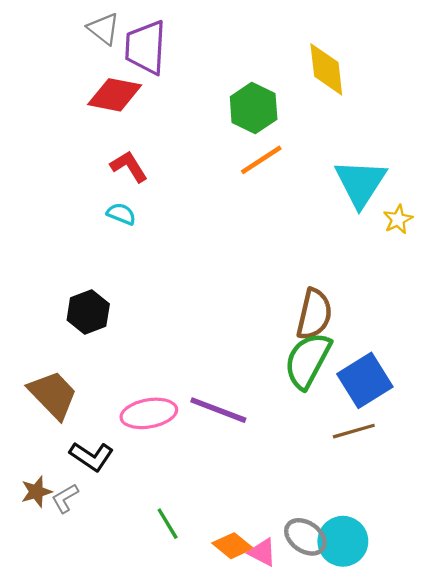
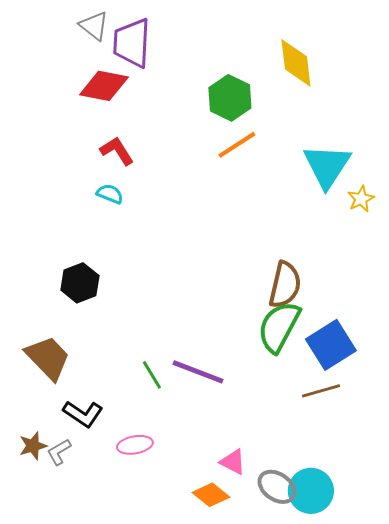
pink ellipse: (149, 413) -> (135, 445), moved, size x0.7
green line: (168, 524) -> (152, 375), moved
pink triangle: (262, 552) -> (233, 462), moved

